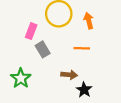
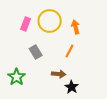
pink rectangle: (31, 31) -> (26, 24), moved
orange line: (82, 48) -> (70, 51), turned -64

